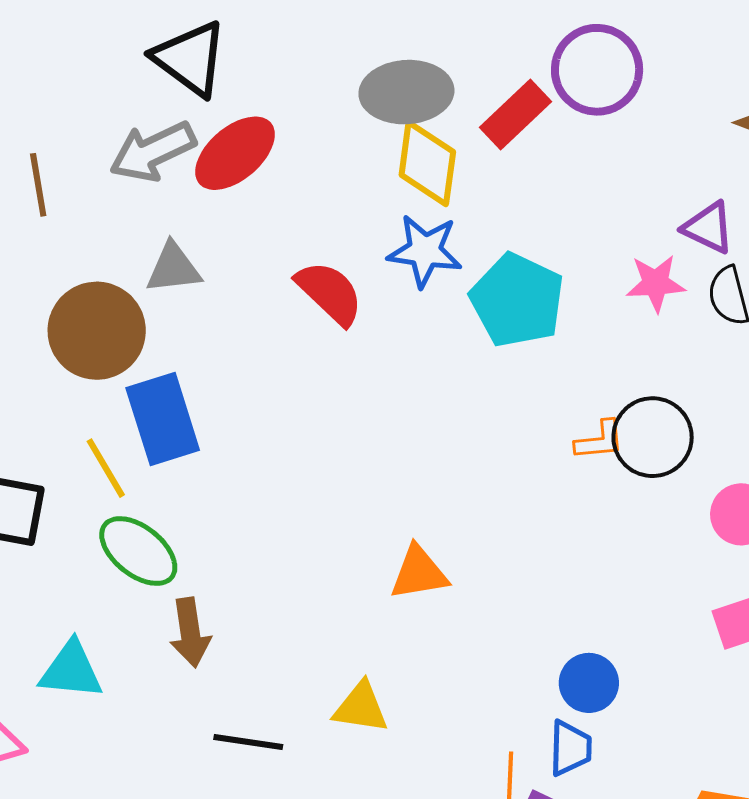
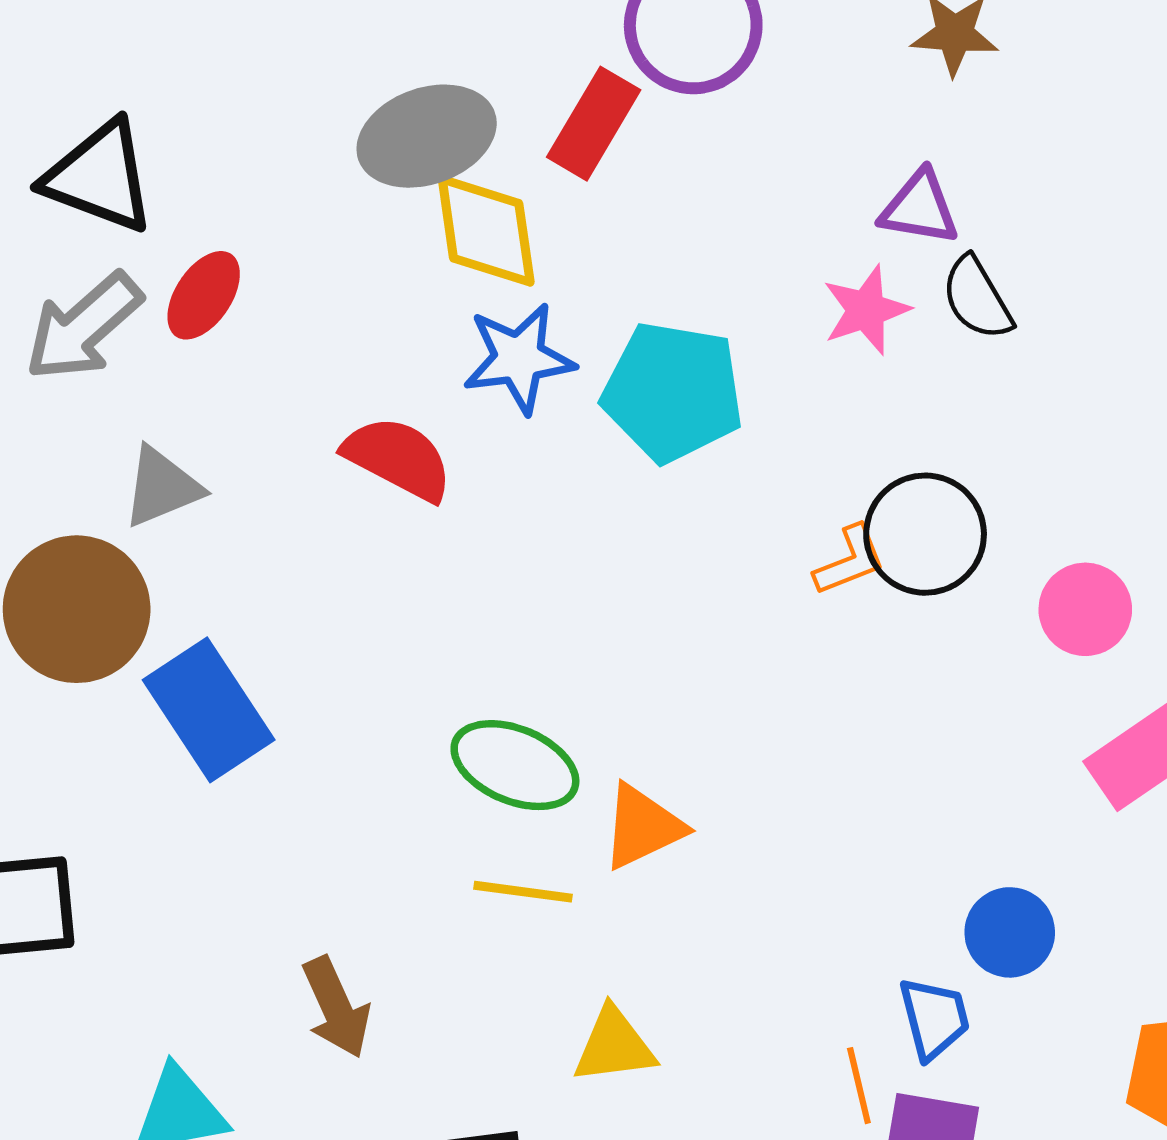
red ellipse: (235, 153) -> (204, 295), size x0.7
yellow line: (106, 468) -> (523, 892), moved, turned -36
green ellipse: (138, 551) -> (515, 765), moved
blue circle: (589, 683) -> (1010, 932), moved

